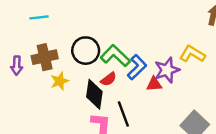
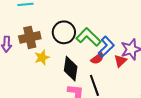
red semicircle: (109, 79) -> (97, 59), moved
red triangle: (154, 84) -> (120, 61), turned -40

